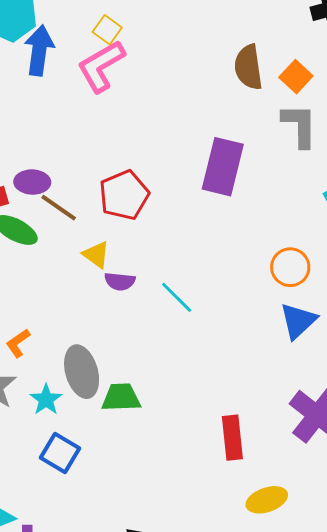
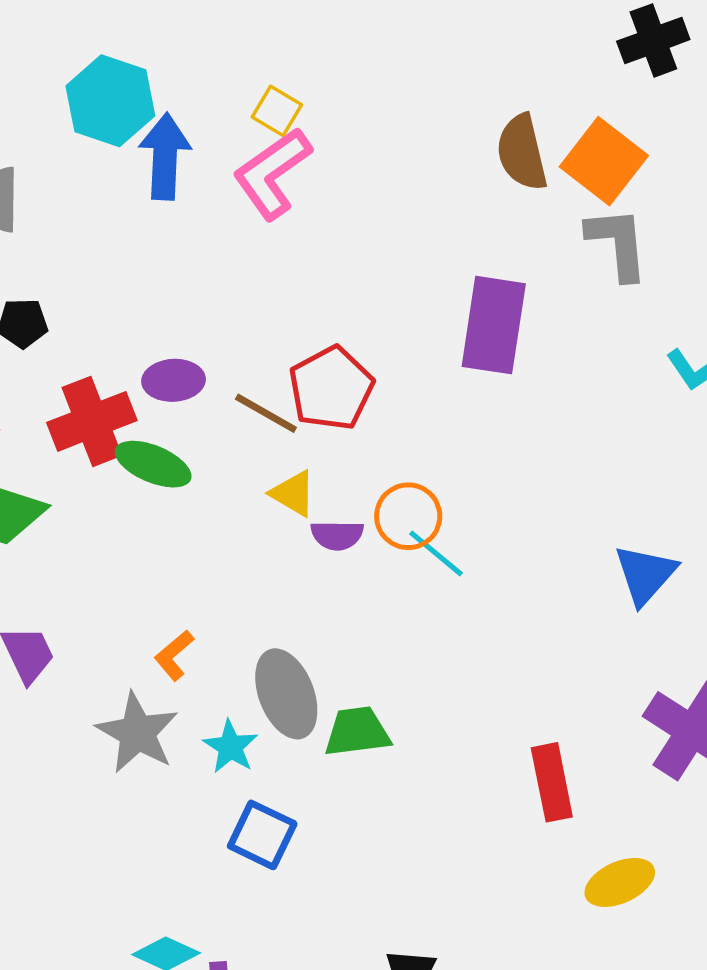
orange square: (296, 77) -> (604, 161), size x1.5
brown line: (59, 208) -> (266, 413), moved
orange circle: (290, 267) -> (408, 516), moved

